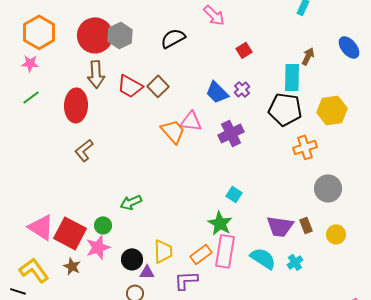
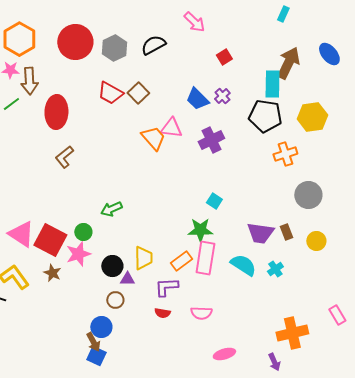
gray hexagon: (120, 35) -> (114, 48), moved
brown arrow: (308, 56) -> (288, 63), size x1.8
brown arrow: (96, 74) -> (29, 81), moved
green star: (220, 223) -> (200, 230), turned -30

